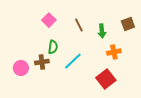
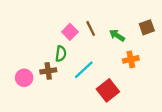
pink square: (49, 20) -> (70, 32), moved
green arrow: (102, 31) -> (117, 35), turned 128
red square: (106, 79) -> (108, 90), moved

